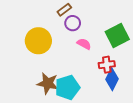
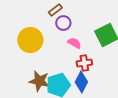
red cross: (107, 65) -> (84, 63), moved
blue diamond: (112, 79) -> (81, 82), moved

